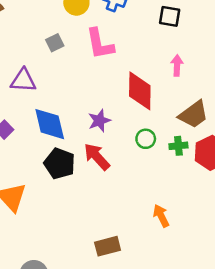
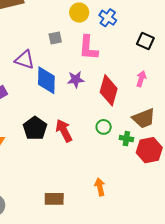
purple star: (99, 121) -> (76, 80), moved
blue diamond: (50, 124) -> (46, 80), moved

